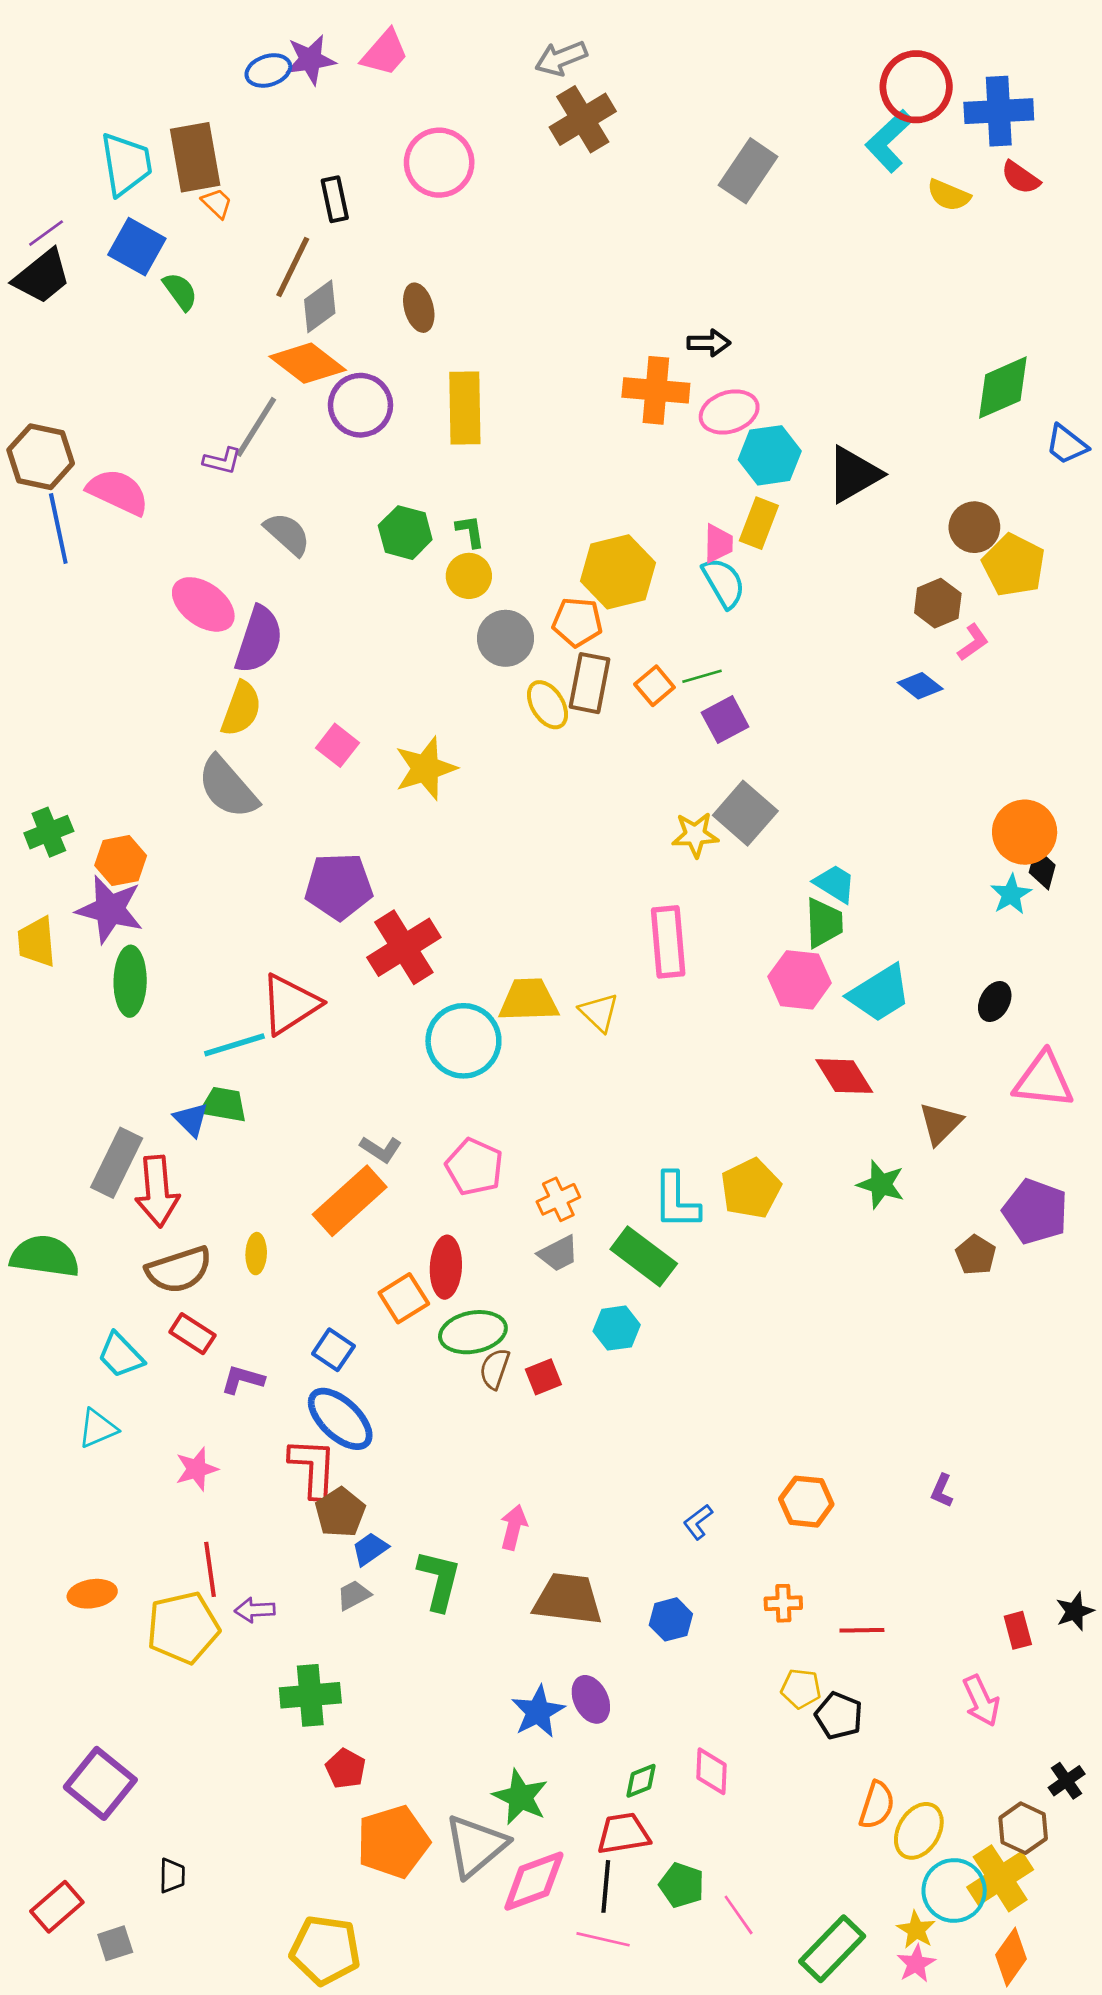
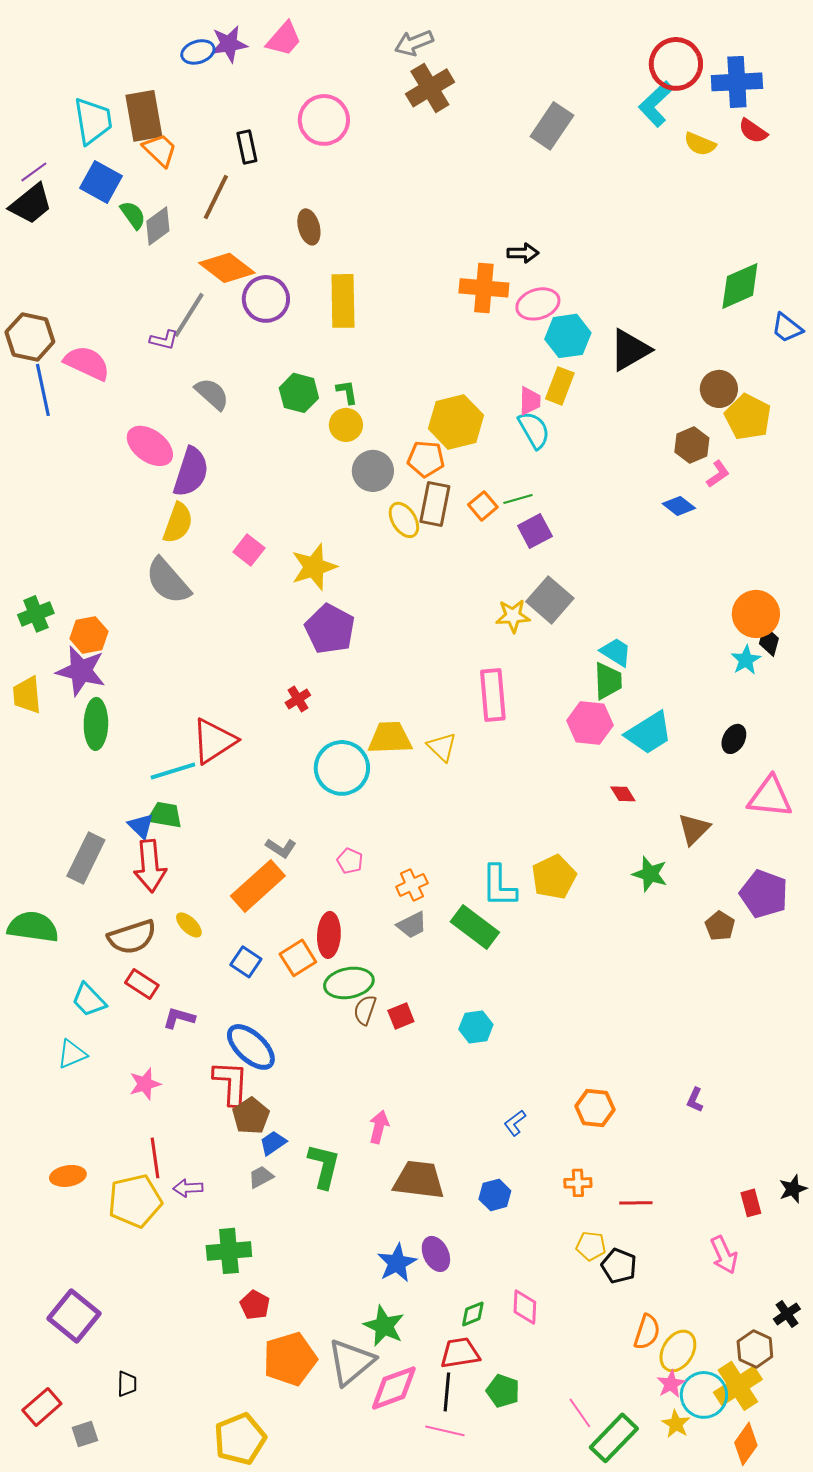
orange trapezoid: (217, 203) -> (160, 150), size x1.5
gray diamond: (320, 306) -> (158, 226), moved
purple pentagon: (339, 886) -> (330, 629), moved, turned 30
red cross: (404, 947) -> (298, 699), size x0.5
red diamond: (844, 1076) -> (623, 794), size x0.6
pink pentagon: (474, 1167) -> (350, 861), size x0.6
red arrow: (157, 1191) -> (150, 866), moved
yellow ellipse: (256, 1254) -> (189, 925), turned -48
cyan hexagon: (617, 1328) -> (476, 1027), moved
blue square: (333, 1350) -> (246, 962), moved
pink line: (739, 1915) -> (580, 1413), moved
yellow pentagon: (325, 1950) -> (240, 1439), turned -30
pink star: (916, 1964) -> (671, 1384), moved

